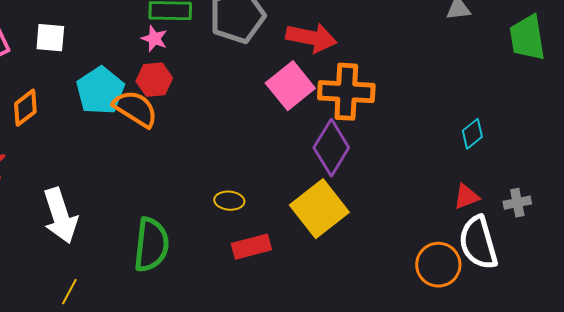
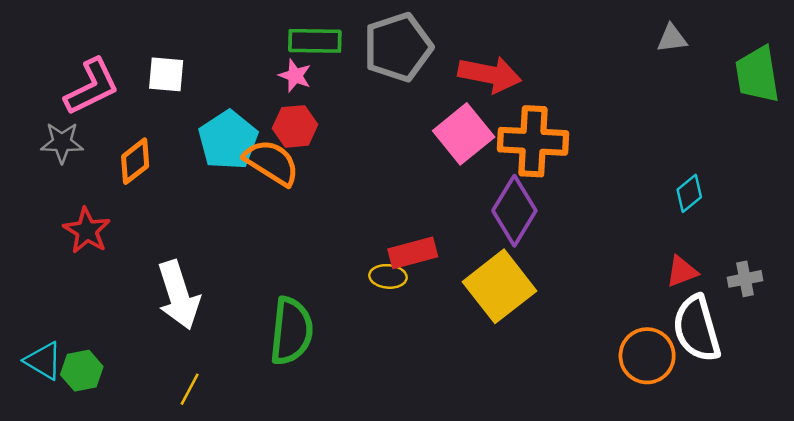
red rectangle: (251, 247) -> (413, 253), moved

